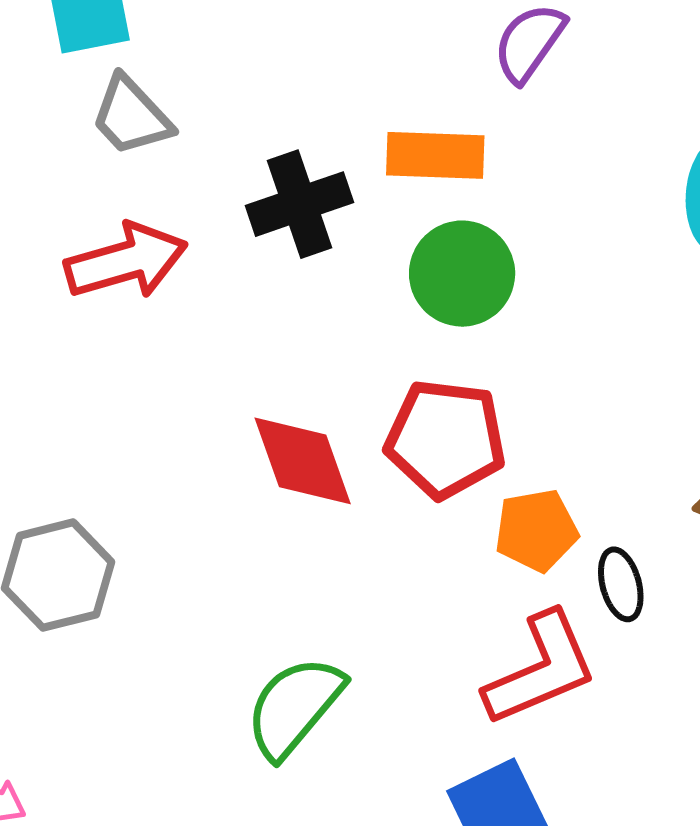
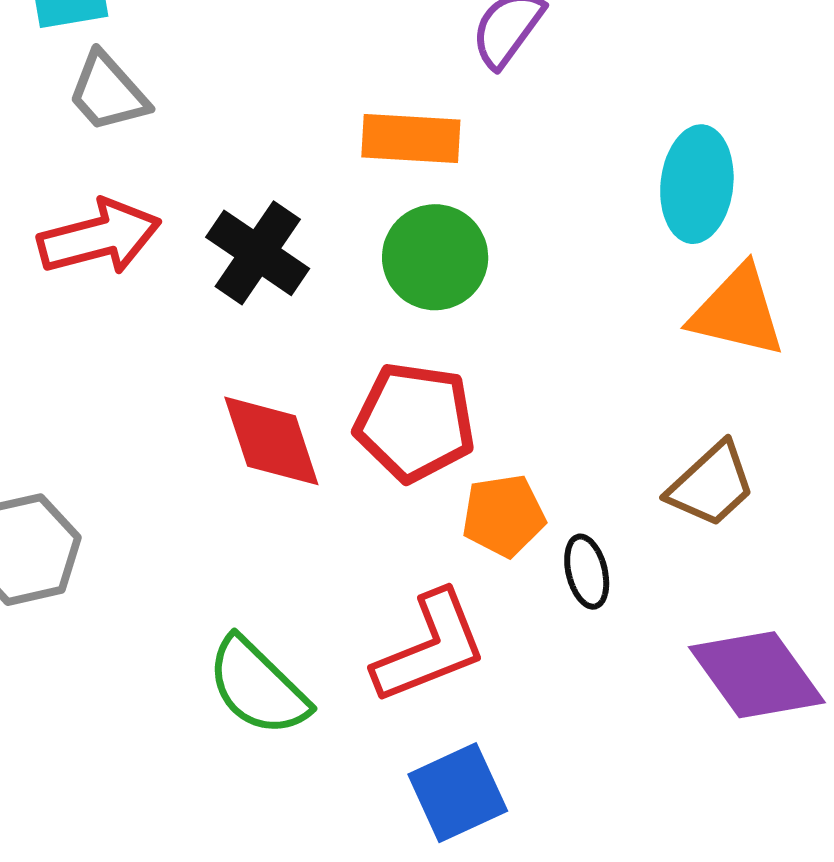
black cross: (299, 204) -> (258, 253), moved, turned -38
red L-shape: (541, 669) -> (430, 647), moved
green semicircle: (294, 707) -> (258, 687), turned -87

